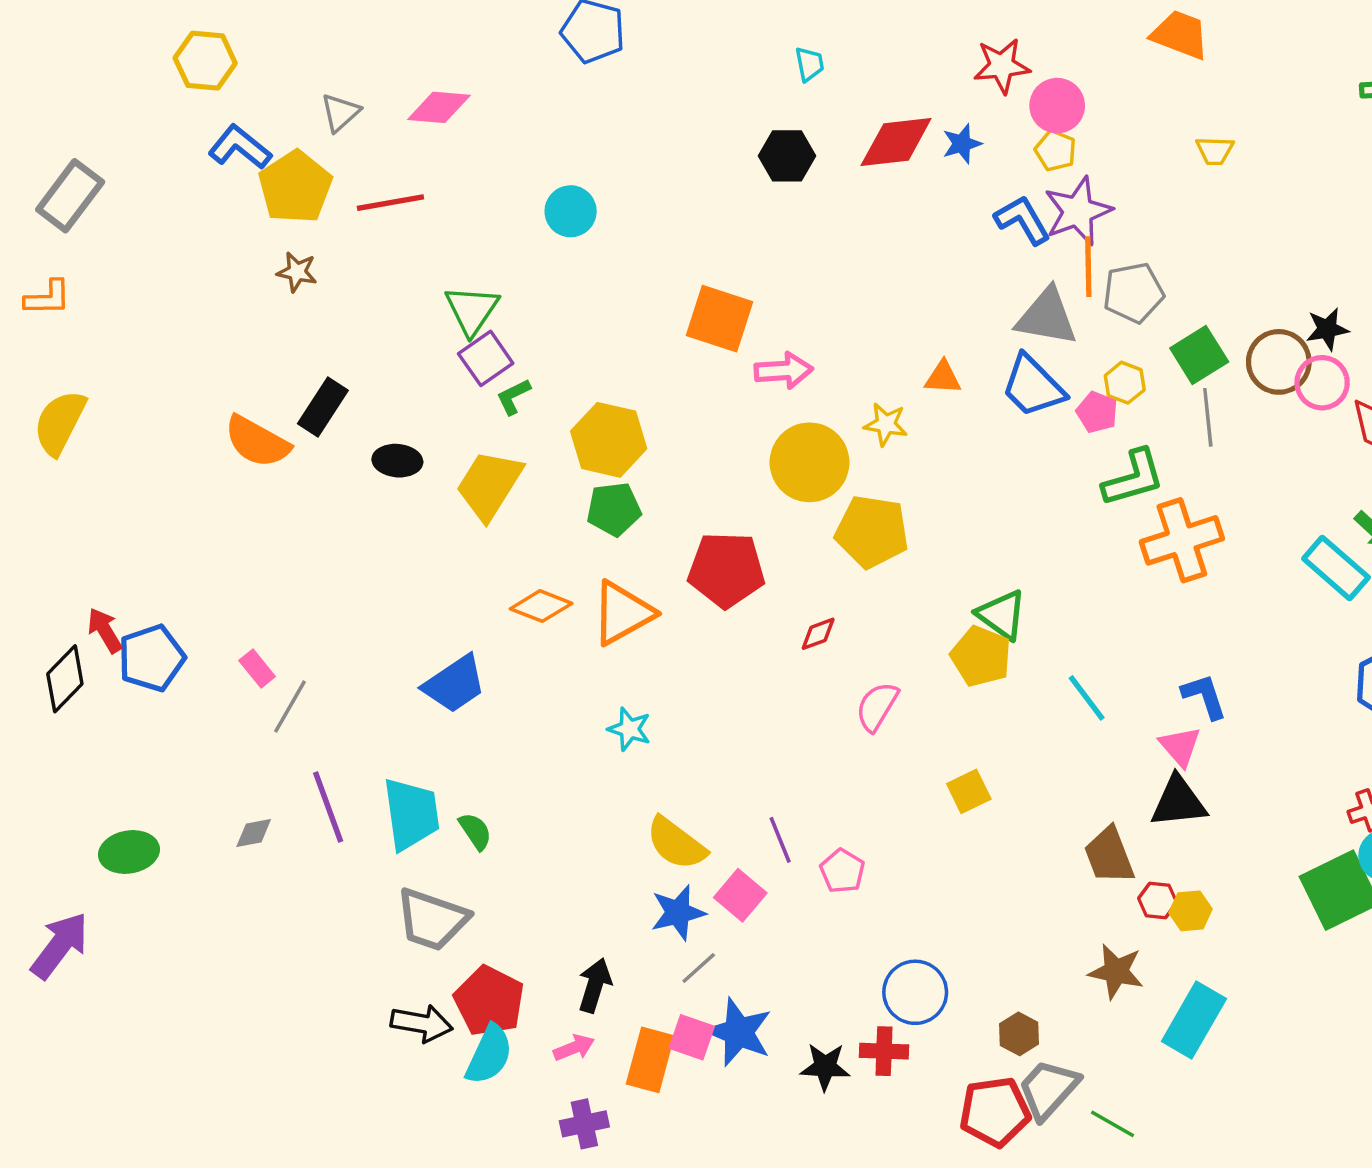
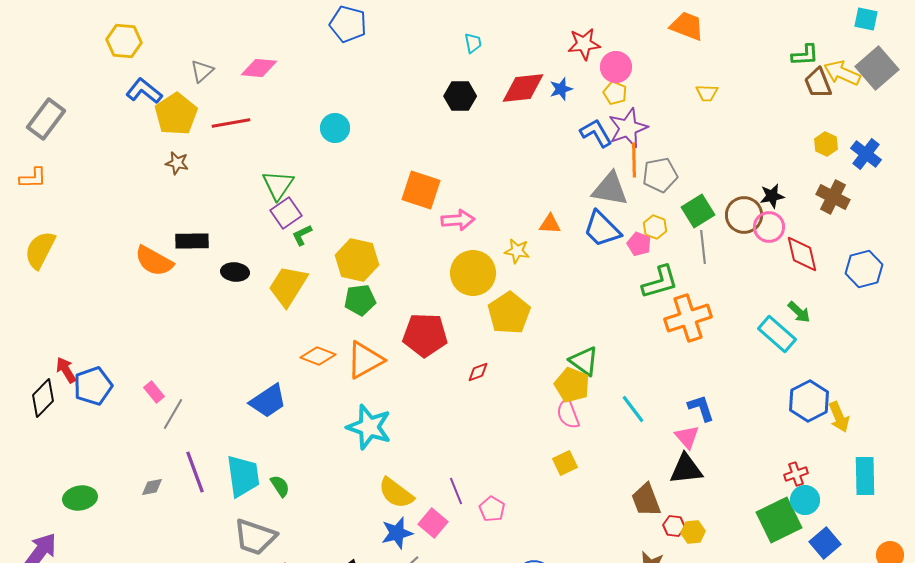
black rectangle: (323, 407) -> (192, 241), turned 56
yellow pentagon: (872, 532) -> (509, 313), turned 30
pink semicircle: (877, 707) -> (568, 414), moved, turned -52
cyan star: (629, 729) -> (369, 427), size x1.8

